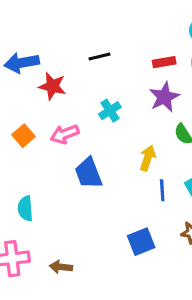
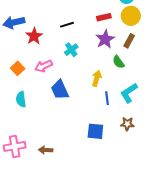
black line: (99, 56) -> (67, 25), moved
red star: (52, 86) -> (34, 36), turned 30
cyan semicircle: (25, 209) -> (21, 99), moved
blue square: (141, 242) -> (95, 131), turned 30

